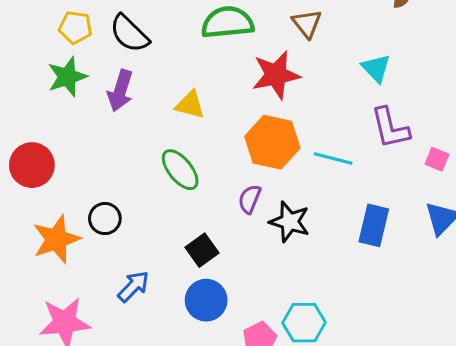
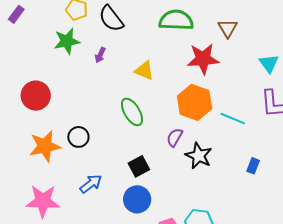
purple arrow: (120, 91) -> (100, 55), size x0.6
blue rectangle: (374, 225) -> (253, 166), size x0.6

